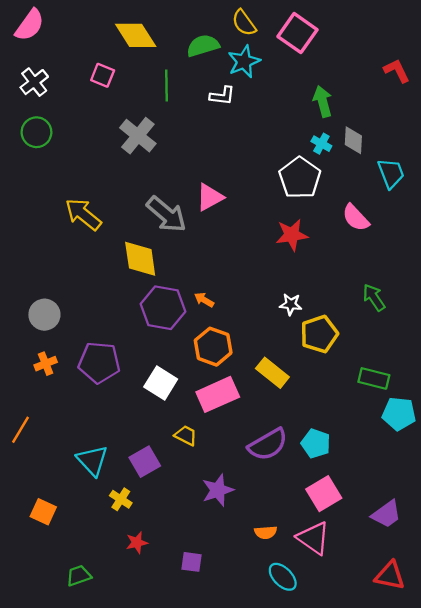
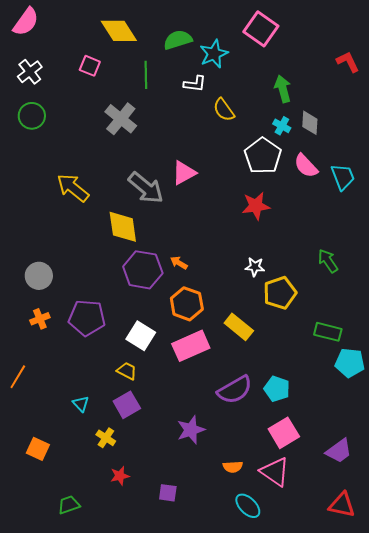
yellow semicircle: (244, 23) -> (224, 110), moved
cyan trapezoid: (391, 173) -> (343, 177), moved
pink semicircle: (356, 218) -> (306, 166), moved
yellow trapezoid: (186, 435) -> (127, 371), moved
cyan triangle: (92, 461) -> (81, 404), size x0.6

